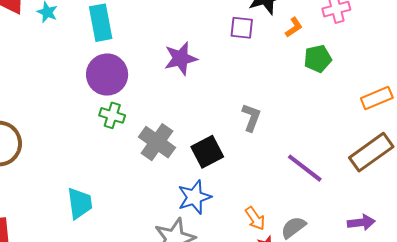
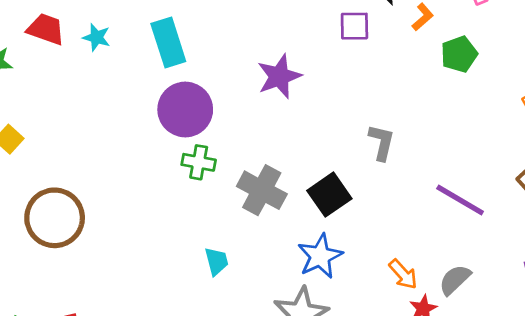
cyan trapezoid: (80, 203) -> (216, 261), moved, size x0.7

